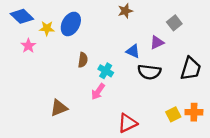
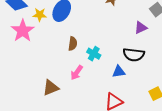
pink star: (28, 46) -> (23, 31), size x1.6
blue triangle: (133, 51) -> (119, 72), moved, turned -32
pink arrow: (98, 92) -> (77, 73), moved

